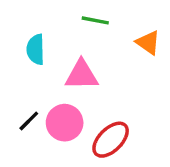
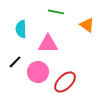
black line: (29, 121) -> (15, 62), moved

